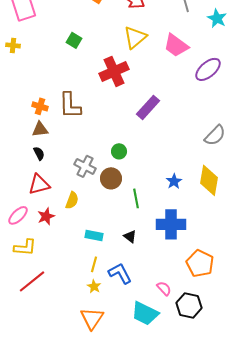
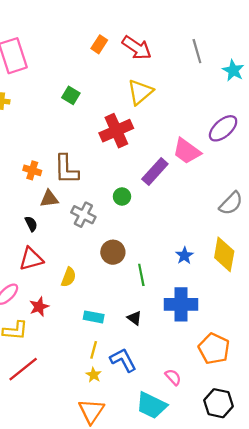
pink trapezoid: (176, 45) -> (187, 151), moved
brown triangle: (40, 129) -> (49, 199), moved
green circle: (119, 151) -> (122, 196), moved
gray cross: (85, 166) -> (83, 215), moved
red star: (46, 216) -> (39, 307), moved
black hexagon: (189, 305) -> (219, 403), moved

